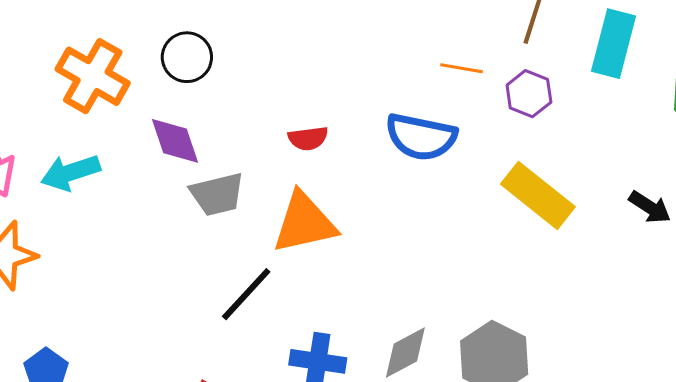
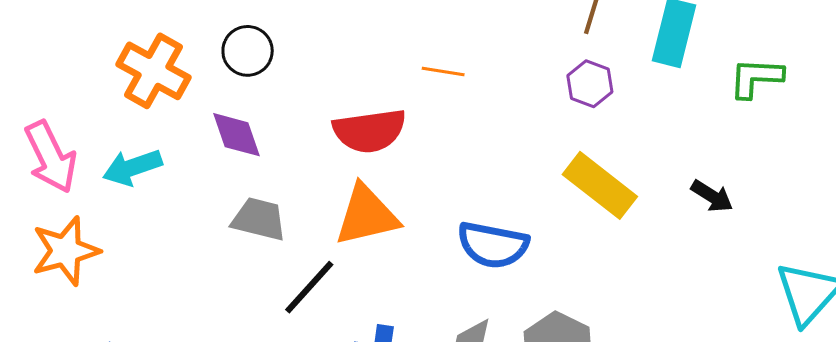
orange line: (461, 68) -> (443, 72), moved
blue semicircle: (421, 137) -> (493, 245), moved
red semicircle: (308, 138) -> (370, 131), size x1.8
gray trapezoid: (217, 194) -> (259, 219), moved, turned -152

